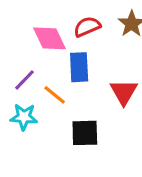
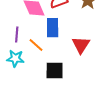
purple line: (24, 80) -> (17, 34), turned -42

